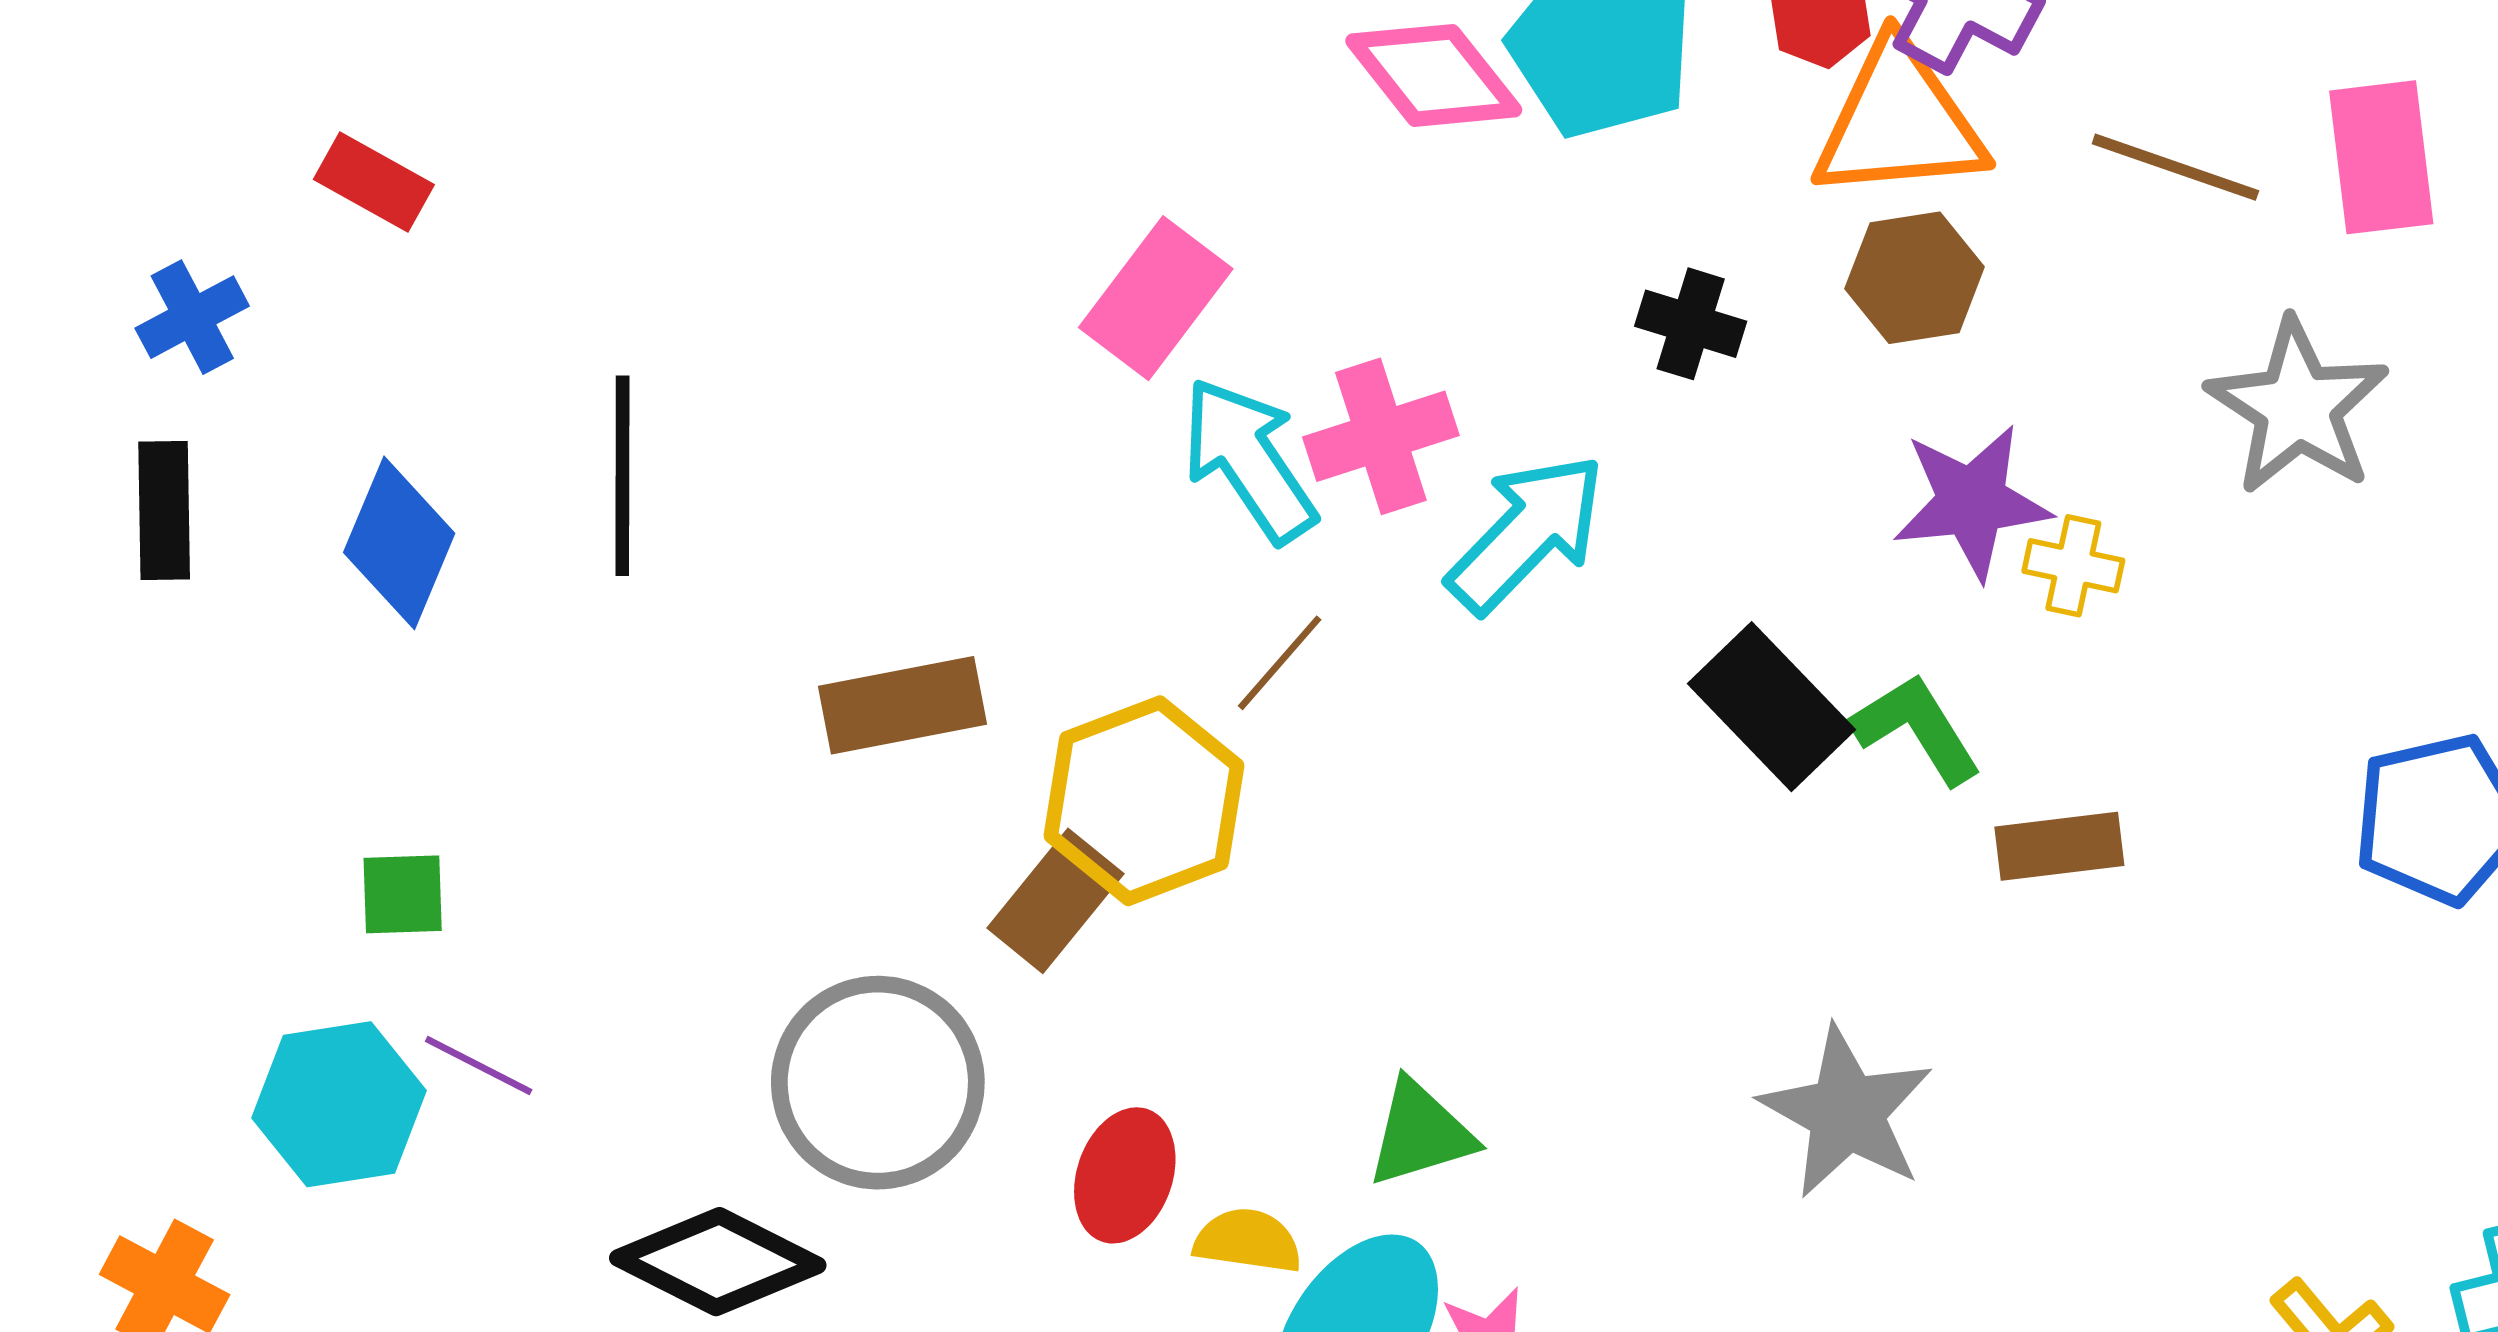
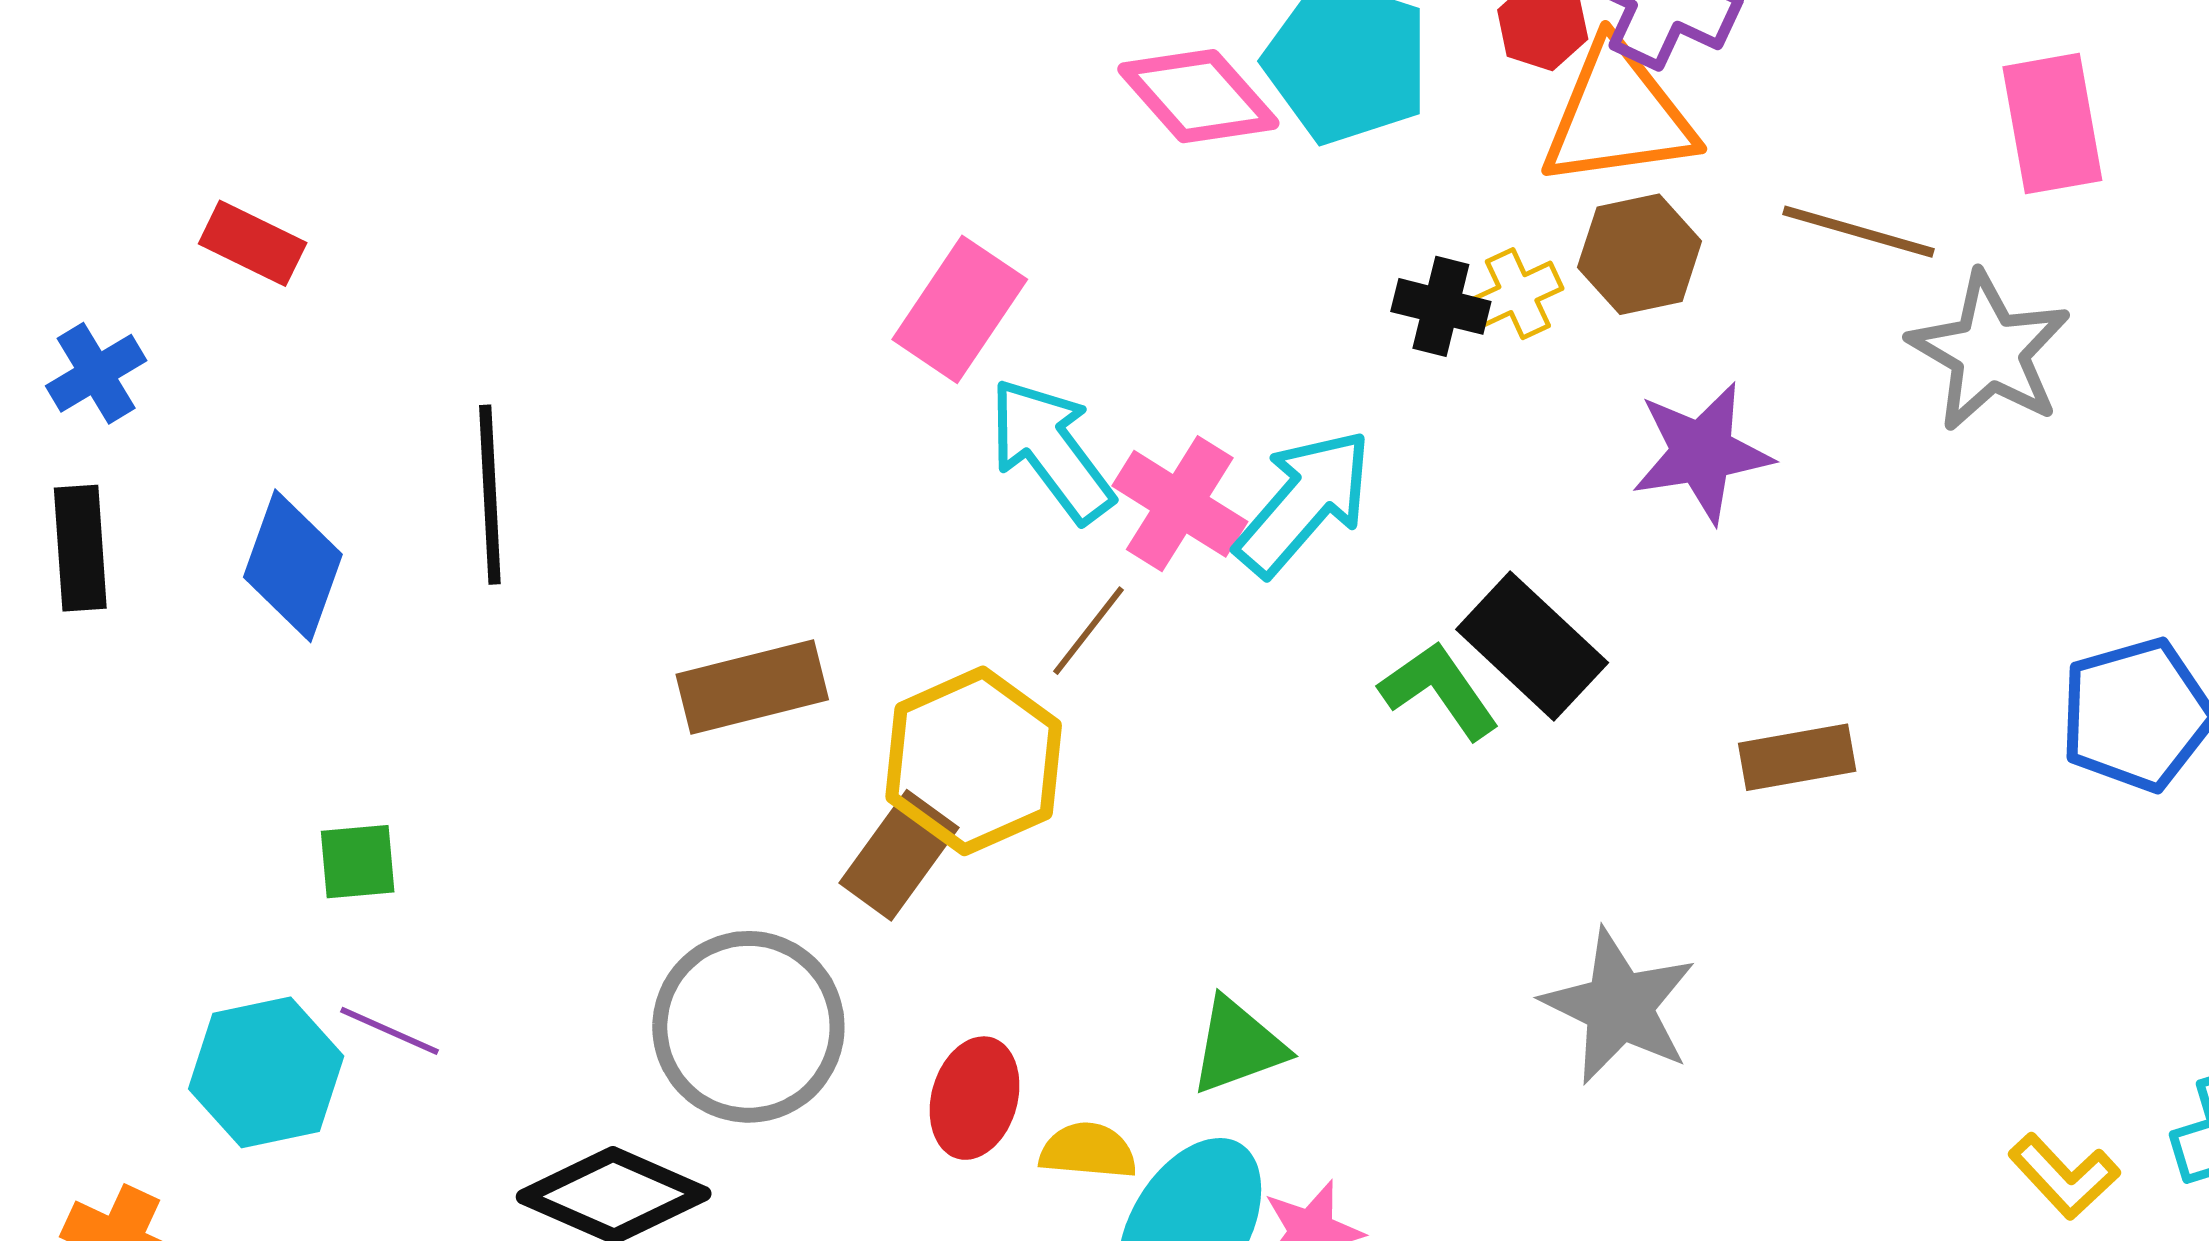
brown line: (2175, 167) -> (1859, 232), moved
pink cross: (1381, 436) -> (1180, 504), moved, turned -37
yellow cross: (2073, 566) -> (1518, 294), moved, turned -34
green L-shape: (1916, 729) -> (1439, 690), moved
green square: (403, 894) -> (358, 862), moved

